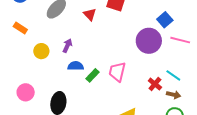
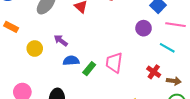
purple circle: (149, 41) -> (144, 28), size x0.6
purple arrow: (67, 46) -> (61, 41), turned -72
cyan line: (173, 75) -> (167, 48), moved

